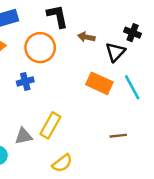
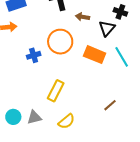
orange circle: (40, 48) -> (60, 42), moved
gray triangle: (24, 136) -> (34, 117), moved
brown line: (118, 136) -> (110, 105), moved, turned -32

